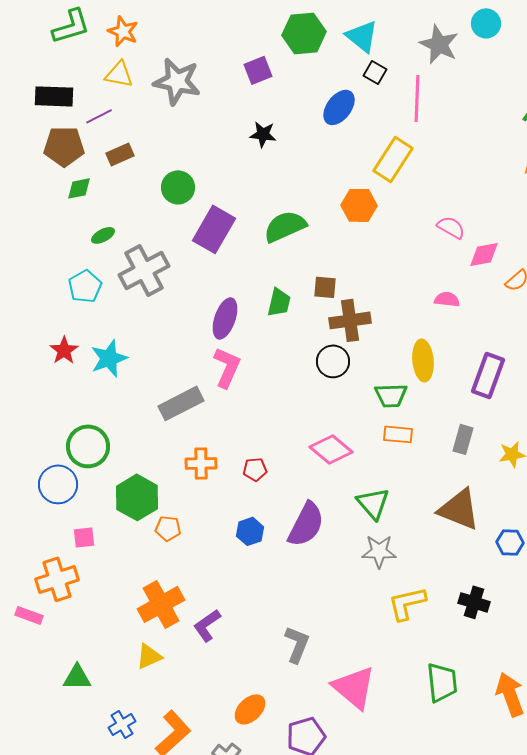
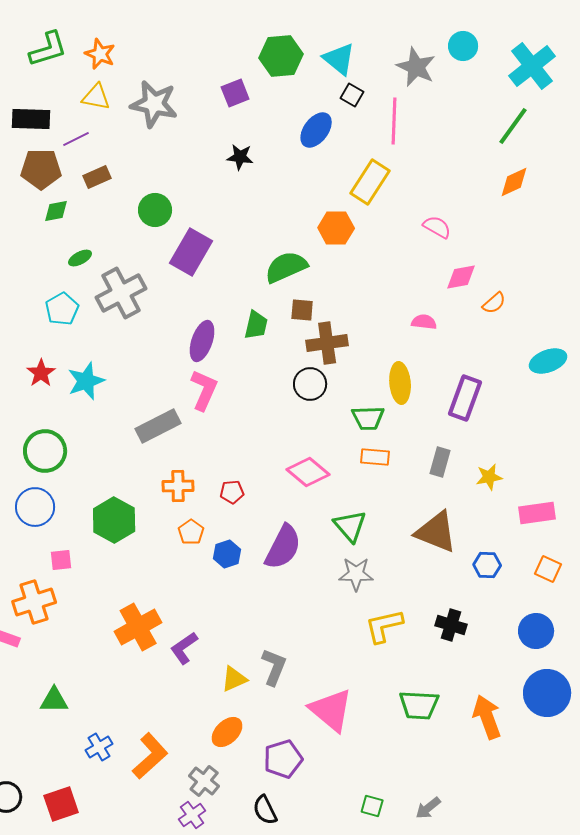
green semicircle: (285, 226) -> (286, 267), moved
pink semicircle: (451, 227) -> (437, 227), moved
green circle: (88, 446) -> (45, 451), moved
orange pentagon: (168, 528) -> (191, 532), moved, turned 30
yellow triangle: (149, 656) -> (234, 679), moved
green trapezoid: (442, 682) -> (419, 705), turned 99

